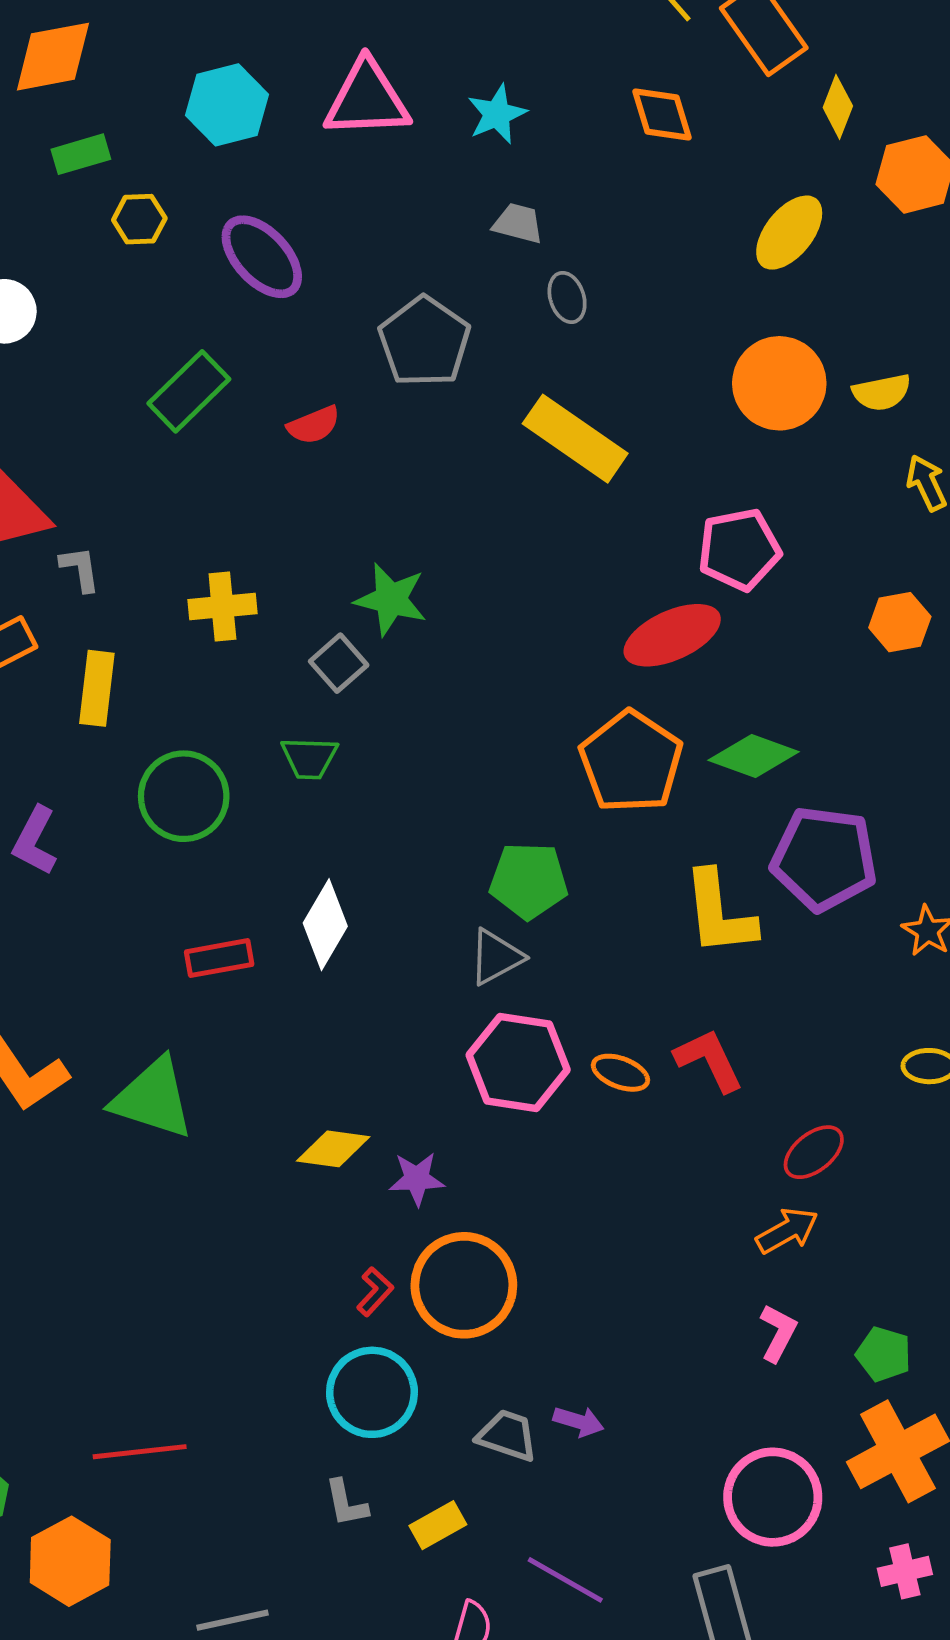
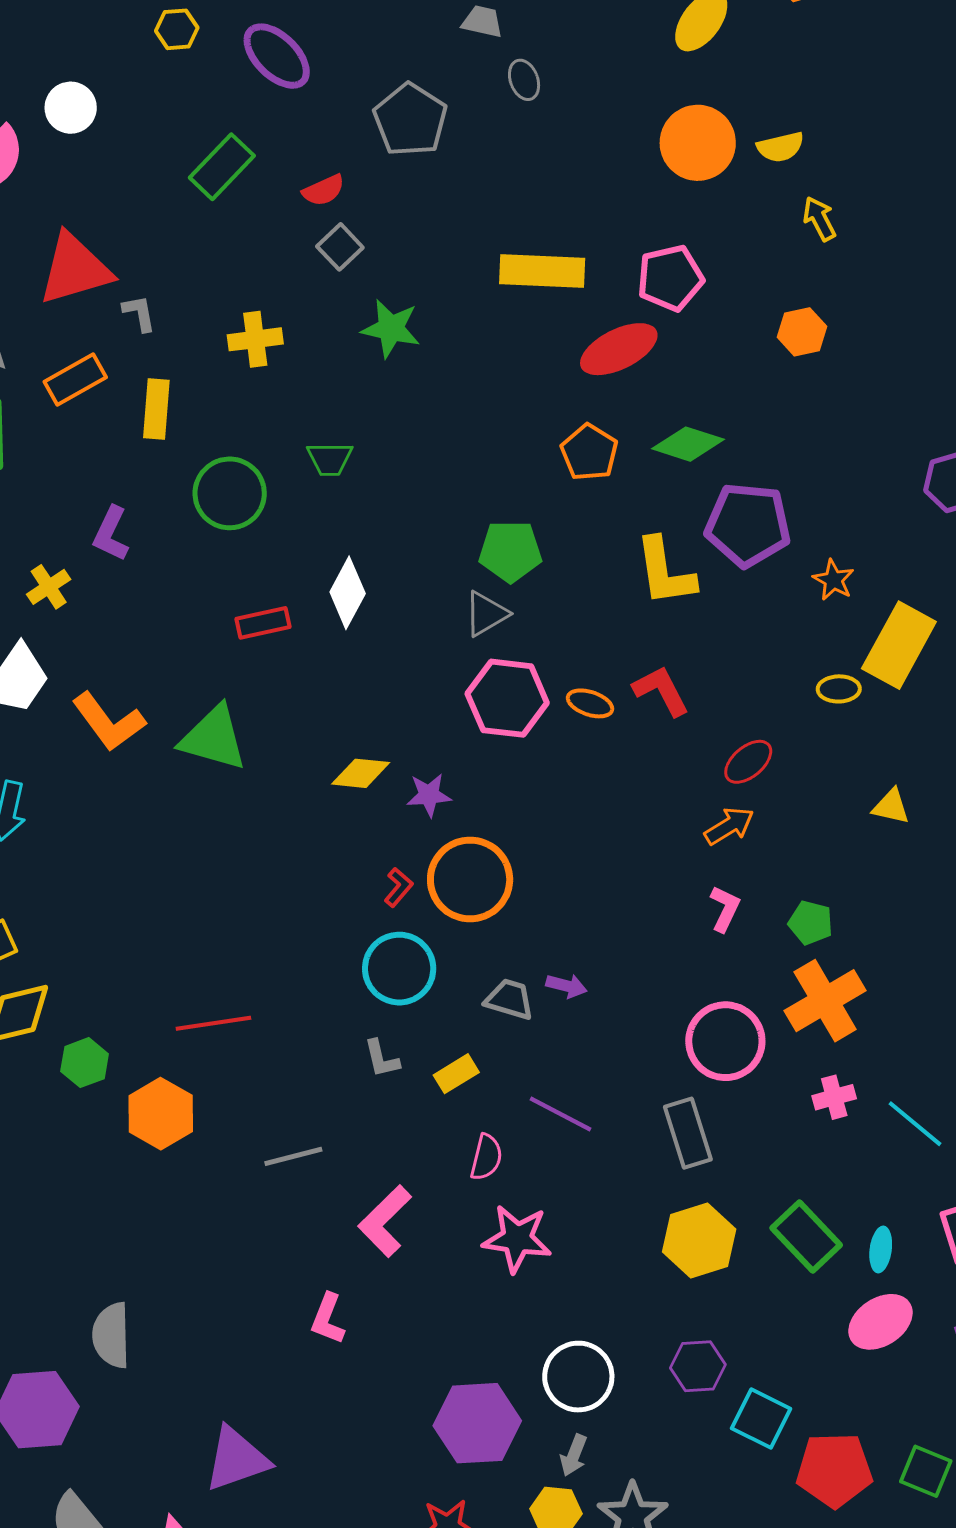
yellow rectangle: (575, 439) -> (542, 271), moved, turned -30
gray square: (339, 663) -> (340, 247), moved
orange pentagon: (631, 762) -> (589, 452), size x0.7

